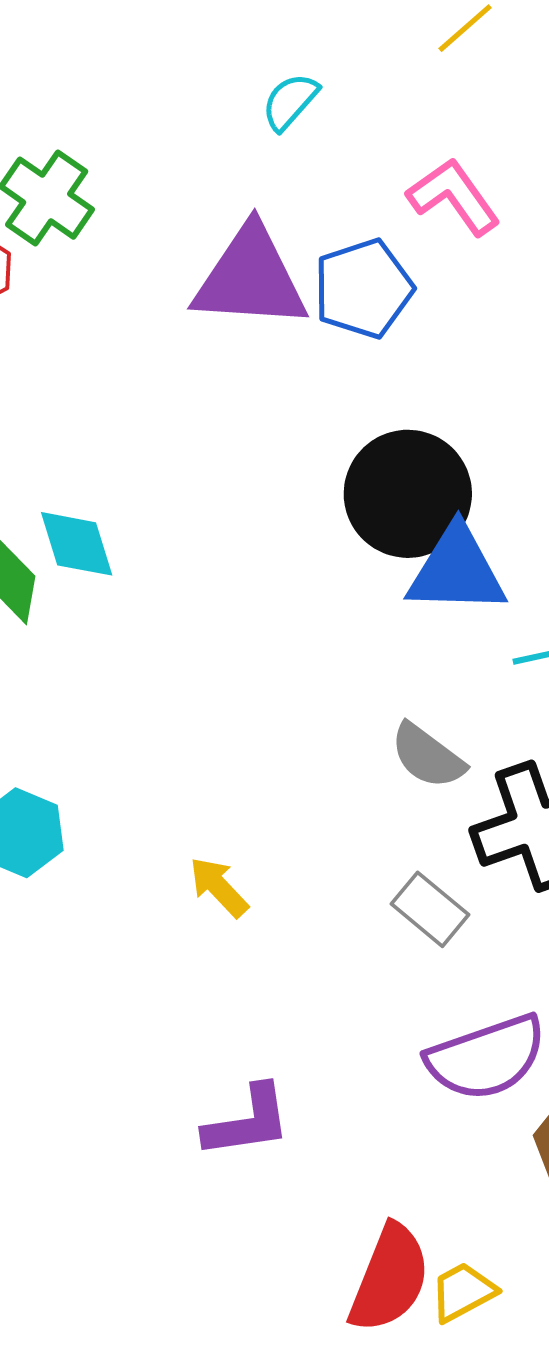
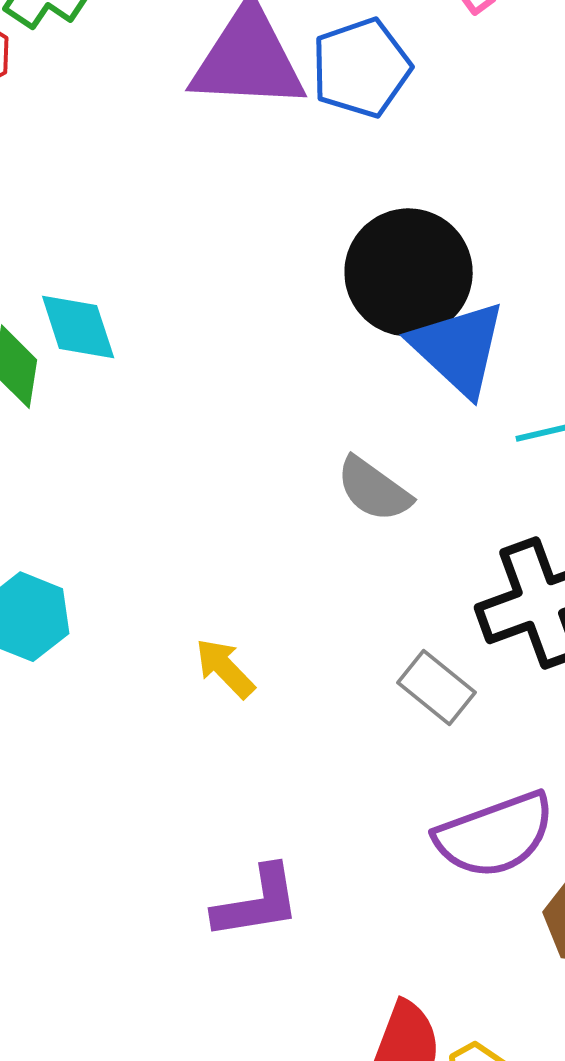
blue triangle: (457, 570) -> (458, 348), turned 42
gray semicircle: (428, 756) -> (374, 489), moved

